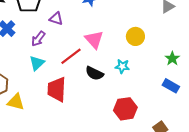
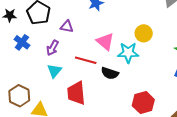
red line: (71, 56) -> (86, 60), turned 60
cyan star: (122, 66) -> (128, 53), moved, size x1.5

